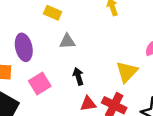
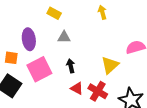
pink square: (40, 84) -> (39, 69), size x1.4
red triangle: (88, 104) -> (77, 88), turned 32

